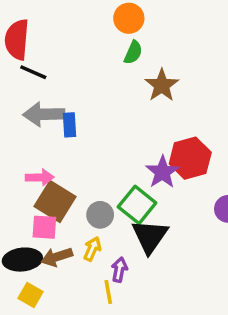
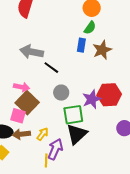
black line: (33, 72) -> (51, 68), moved
blue rectangle: (69, 125) -> (81, 45), moved
green square: (137, 205) -> (73, 115), turned 30
gray circle: (100, 215) -> (61, 93), moved
purple arrow: (119, 270) -> (55, 149), size x1.5

